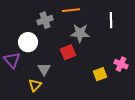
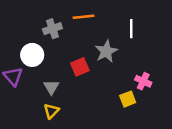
gray star: (80, 33) -> (106, 51), moved, turned -30
yellow square: (100, 74) -> (128, 99), moved
yellow triangle: (35, 85) -> (51, 111), moved

